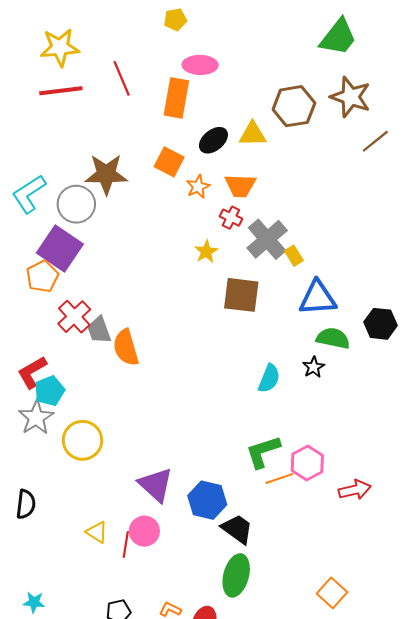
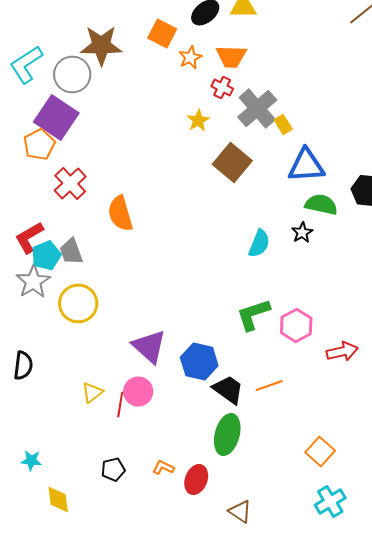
brown square: (241, 295) -> (232, 162), turned 33
gray trapezoid: (99, 330) -> (71, 252), moved
orange line: (279, 478) -> (269, 386), moved
yellow triangle: (97, 532) -> (92, 392), turned 50

